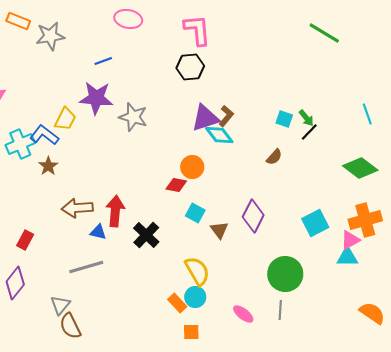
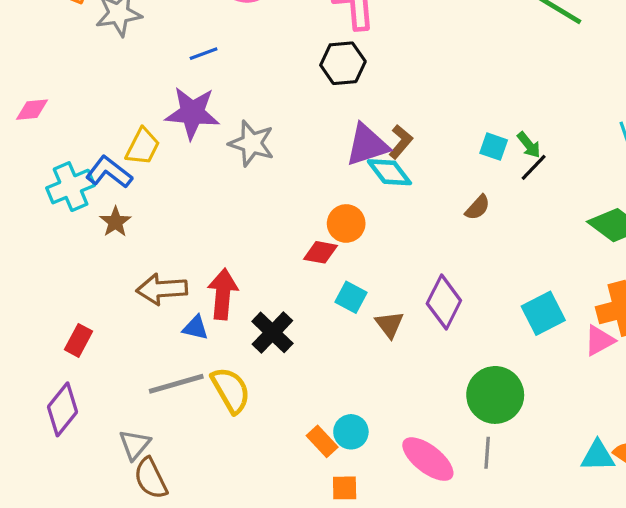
cyan triangle: (347, 257) -> (598, 456), moved
yellow semicircle: (197, 271) -> (231, 390), moved
pink ellipse: (243, 314) -> (428, 459), size x1.6

